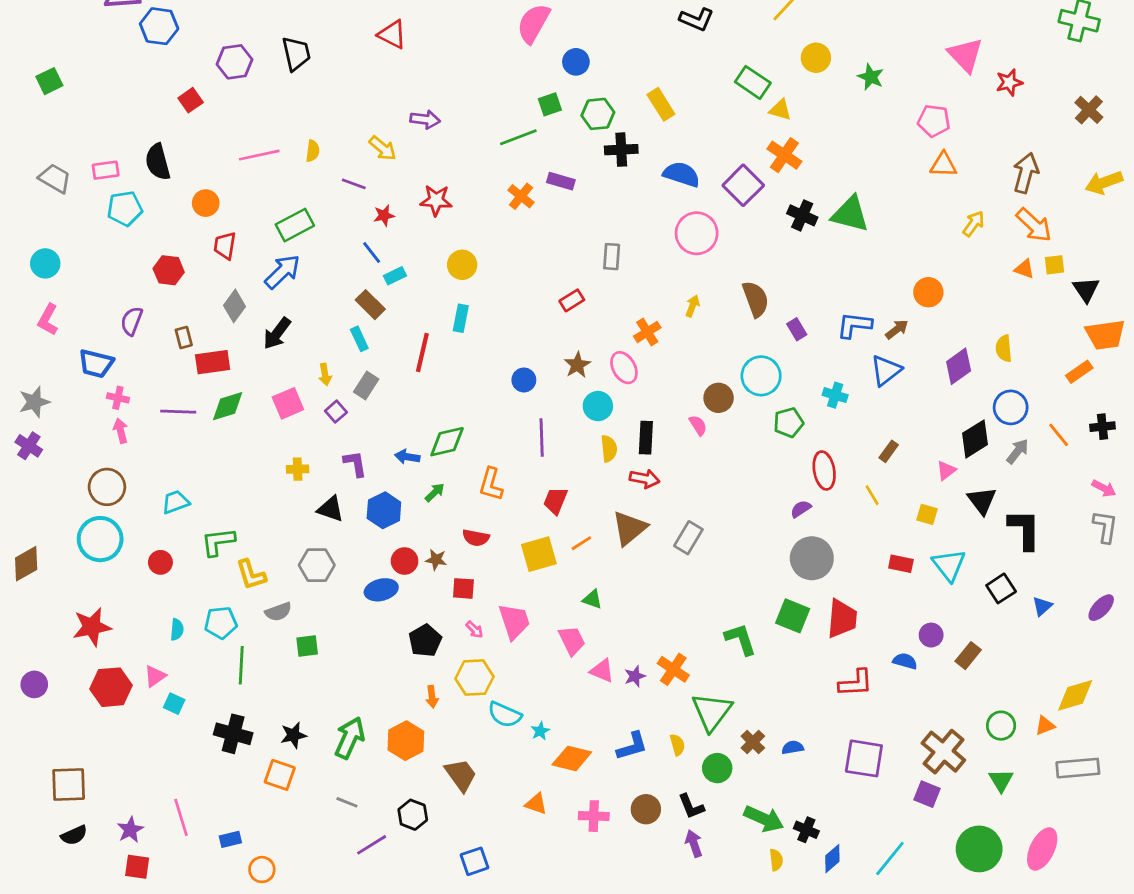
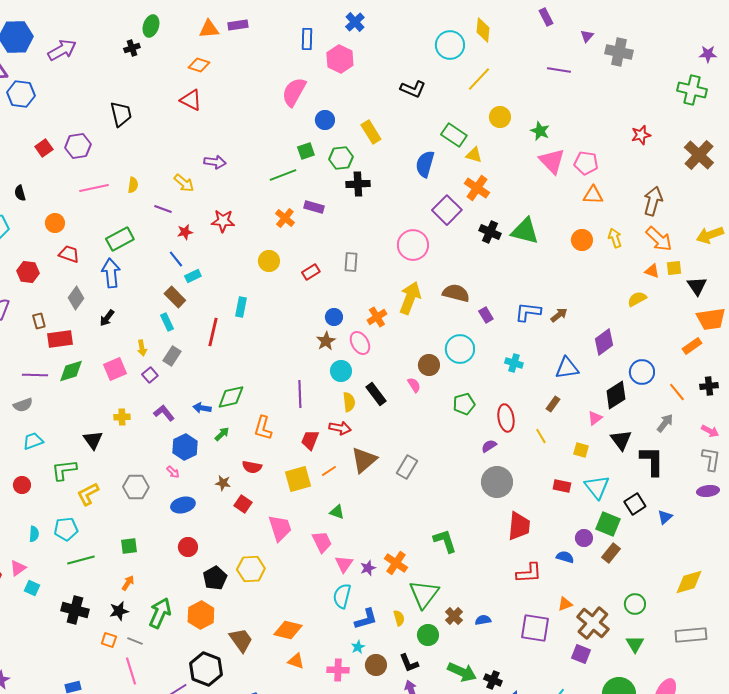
pink triangle: (965, 55) -> (552, 161), moved
purple hexagon: (234, 62) -> (78, 146), moved
yellow rectangle: (661, 104) -> (371, 132), moved
brown cross: (1089, 110) -> (699, 155), size x1.4
black semicircle: (158, 162) -> (20, 193), size x0.6
blue semicircle: (682, 174) -> (425, 164), moved, turned -92
yellow arrow: (1104, 183) -> (710, 235), moved
yellow arrow: (974, 224) -> (615, 238), turned -54
red trapezoid: (225, 246) -> (69, 254), turned 100
yellow circle: (462, 265) -> (269, 261), moved
blue arrow: (282, 272) -> (111, 273), turned -52
orange circle: (928, 292) -> (582, 240), moved
brown semicircle: (756, 299) -> (456, 293), turned -56
red rectangle: (572, 300) -> (311, 272), moved
yellow arrow: (693, 306) -> (410, 298), size x2.0
black arrow: (277, 333) -> (107, 318), size x0.7
yellow semicircle: (1004, 348) -> (637, 299), moved, turned 66
blue triangle: (886, 370) -> (567, 368), moved, turned 30
blue circle: (524, 380) -> (334, 317), moved
green pentagon: (788, 422) -> (464, 404), moved
black rectangle: (646, 438) -> (376, 394), turned -40
gray arrow: (1017, 451) -> (665, 423), moved
purple L-shape: (355, 464) -> (164, 413), turned -30
red arrow: (645, 479) -> (340, 428), moved
black triangle: (330, 509) -> (93, 440), moved, turned 35
red circle: (405, 561) -> (188, 547), moved
yellow L-shape: (251, 575) -> (88, 494), turned 80
red square: (463, 588) -> (243, 504), turned 30
purple ellipse: (1101, 608) -> (708, 491), moved, turned 40
gray semicircle: (278, 612) -> (23, 405), moved
green square: (793, 616) -> (608, 524), moved
pink arrow: (474, 630) -> (173, 472), moved
black pentagon: (425, 641) -> (215, 578), moved
green line: (241, 665) -> (81, 560), turned 72
pink triangle: (602, 671) -> (344, 564), turned 42
orange arrow: (432, 697) -> (128, 583), moved, turned -140
cyan semicircle: (505, 715) -> (342, 596), moved, turned 80
orange triangle: (1045, 726) -> (565, 604), moved
cyan star: (540, 731) -> (358, 647), moved
orange diamond: (572, 758) -> (288, 630), moved
orange square: (280, 775) -> (109, 640), size x0.7
gray line: (347, 802) -> (135, 641), moved
black hexagon: (413, 815) -> (206, 669), size x1.5
pink line: (181, 817) -> (131, 671), moved

